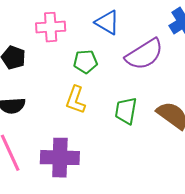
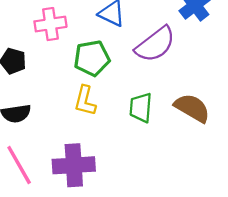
green pentagon: (85, 62) -> (92, 58), size x1.4

